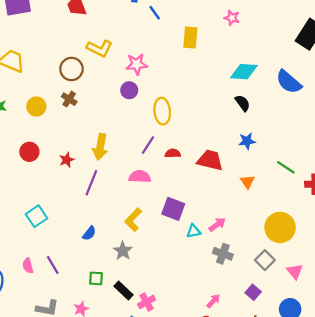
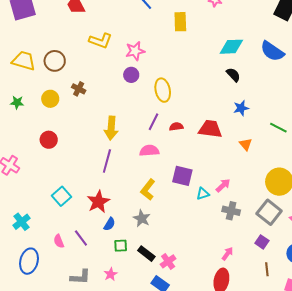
brown circle: (71, 69) -> (55, 61), moved
red star: (67, 160) -> (98, 202), moved, size x1.6
blue semicircle: (89, 233) -> (109, 224), moved
gray square: (265, 260) -> (269, 212), size x1.4

